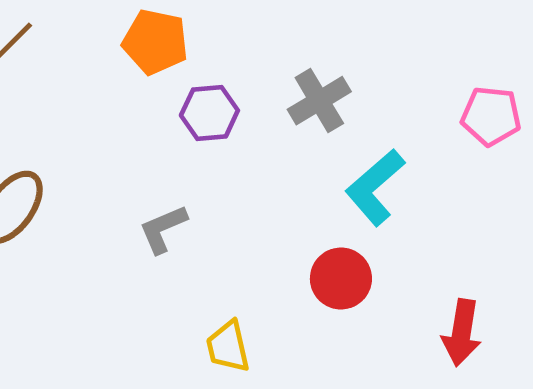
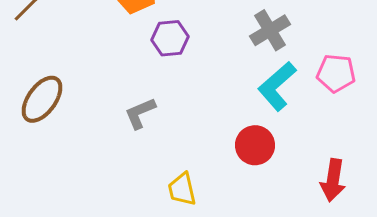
gray cross: (319, 101) -> (270, 30), moved
pink pentagon: (491, 116) -> (336, 73), moved

